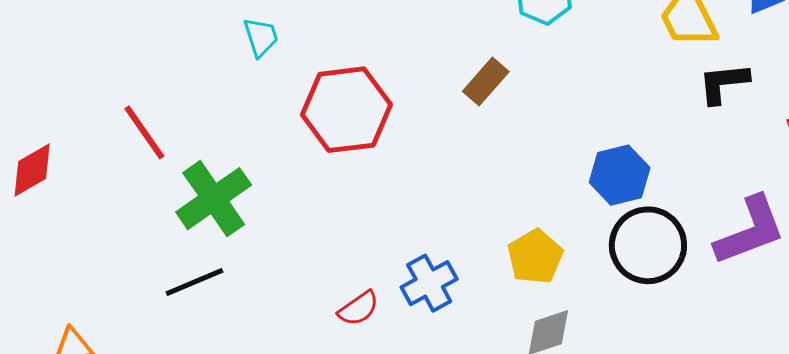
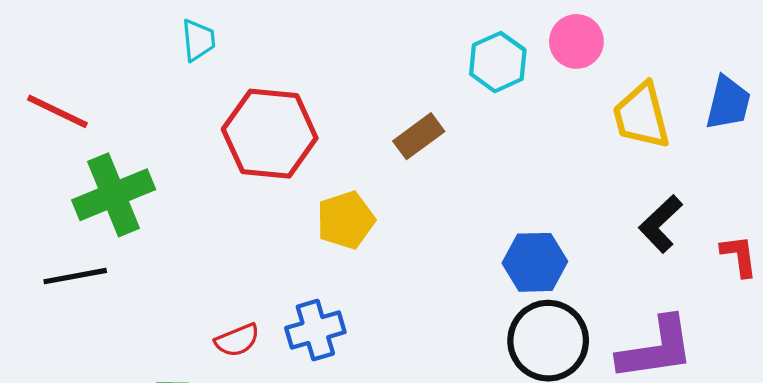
black L-shape: (723, 83) -> (661, 224), moved, turned -50
red line: (144, 132) -> (57, 111), turned -42
yellow pentagon: (535, 257) -> (346, 220), moved

